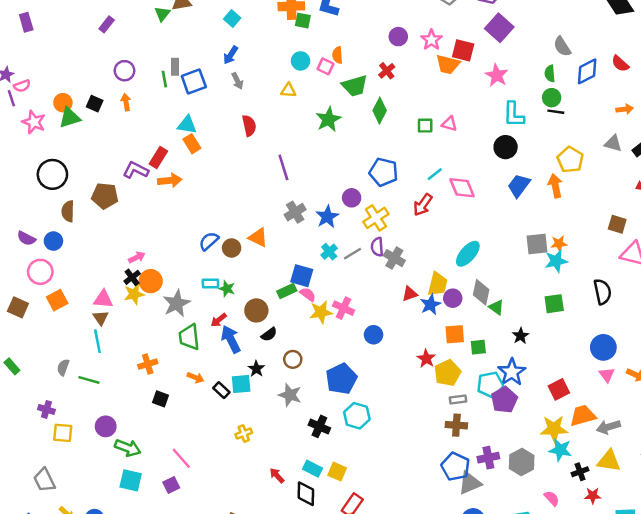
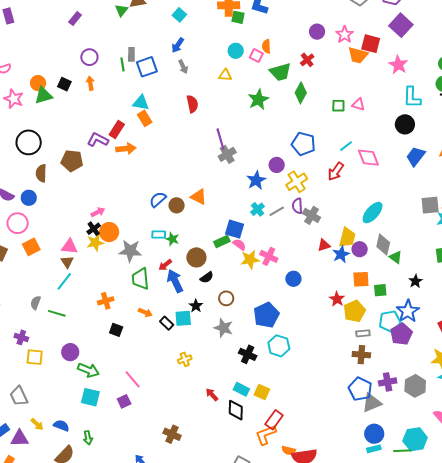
gray cross: (295, 212) -> (227, 154), moved
gray star: (177, 303) -> (130, 251), turned 30
cyan line: (97, 341) -> (64, 281), turned 48

